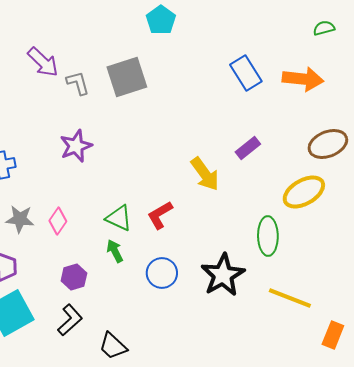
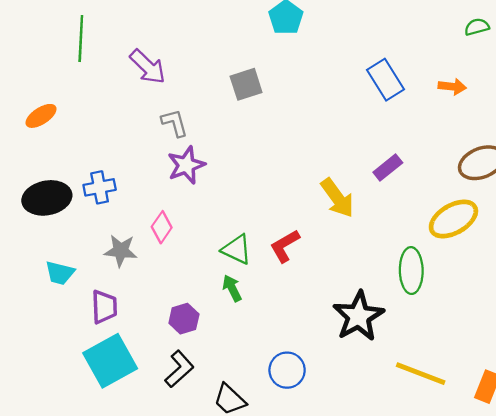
gray square: (127, 77) -> (246, 84), size x0.7
orange arrow: (303, 79) -> (452, 87), size x0.6
gray L-shape: (78, 83) -> (175, 123), moved
pink diamond: (58, 221) -> (162, 227), moved
blue circle: (162, 273) -> (287, 370), moved
yellow line: (290, 298) -> (421, 374), moved

